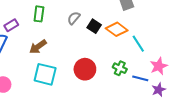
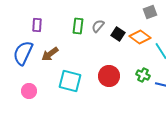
green rectangle: (39, 14) -> (78, 26), moved
purple rectangle: (11, 25) -> (37, 25), moved, turned -56
brown arrow: (38, 47) -> (50, 54), moved

